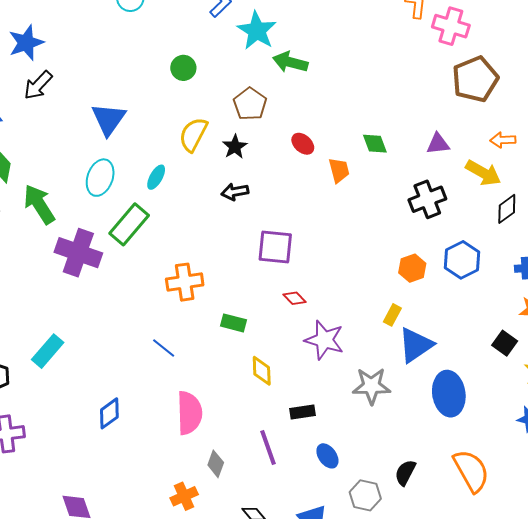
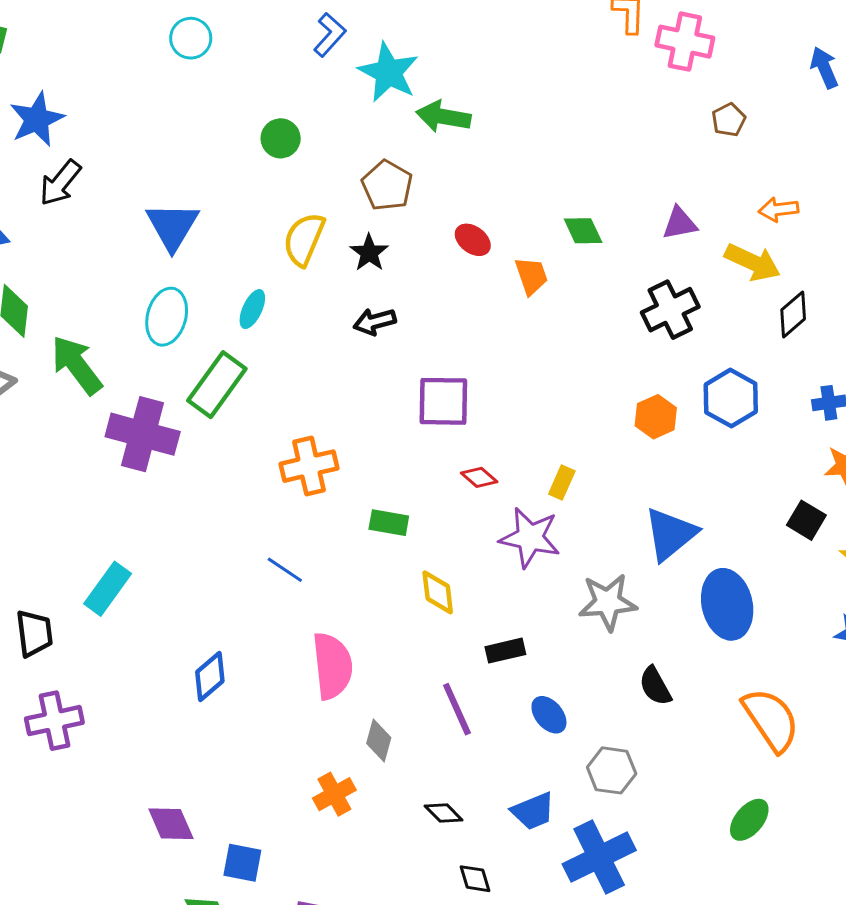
brown pentagon: (475, 79) -> (729, 120), size x0.5
yellow rectangle: (392, 315) -> (562, 483), moved
black semicircle: (405, 473) -> (655, 686), moved, turned -52

